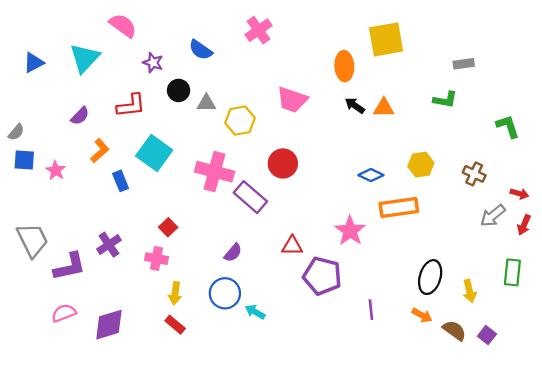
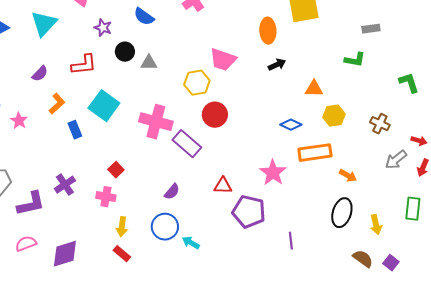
black arrow: (355, 106) -> (277, 65), turned 120
orange triangle: (384, 108) -> (314, 89), moved
yellow hexagon: (240, 121) -> (197, 83), moved
orange arrow: (422, 315) -> (348, 176), moved

